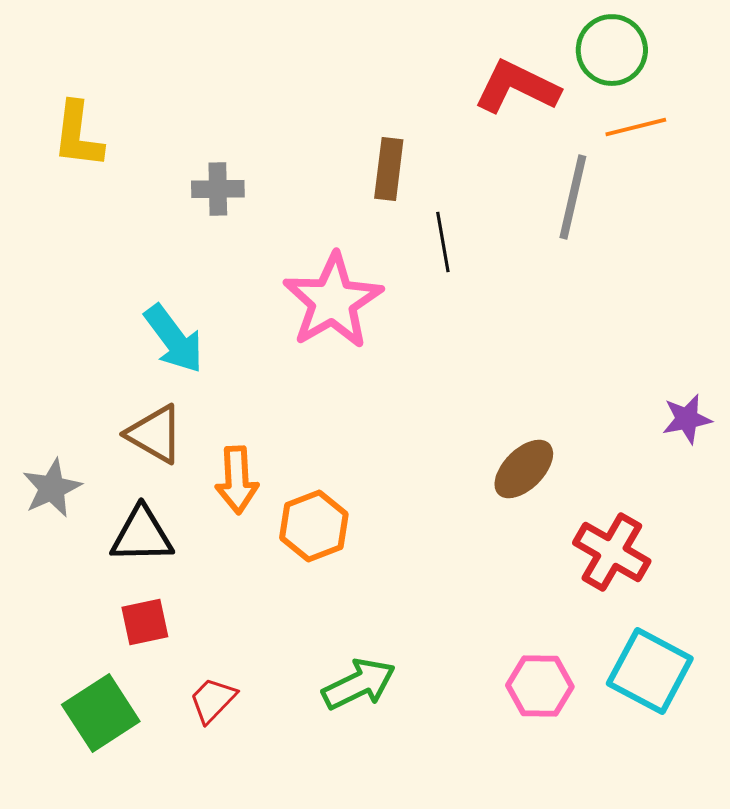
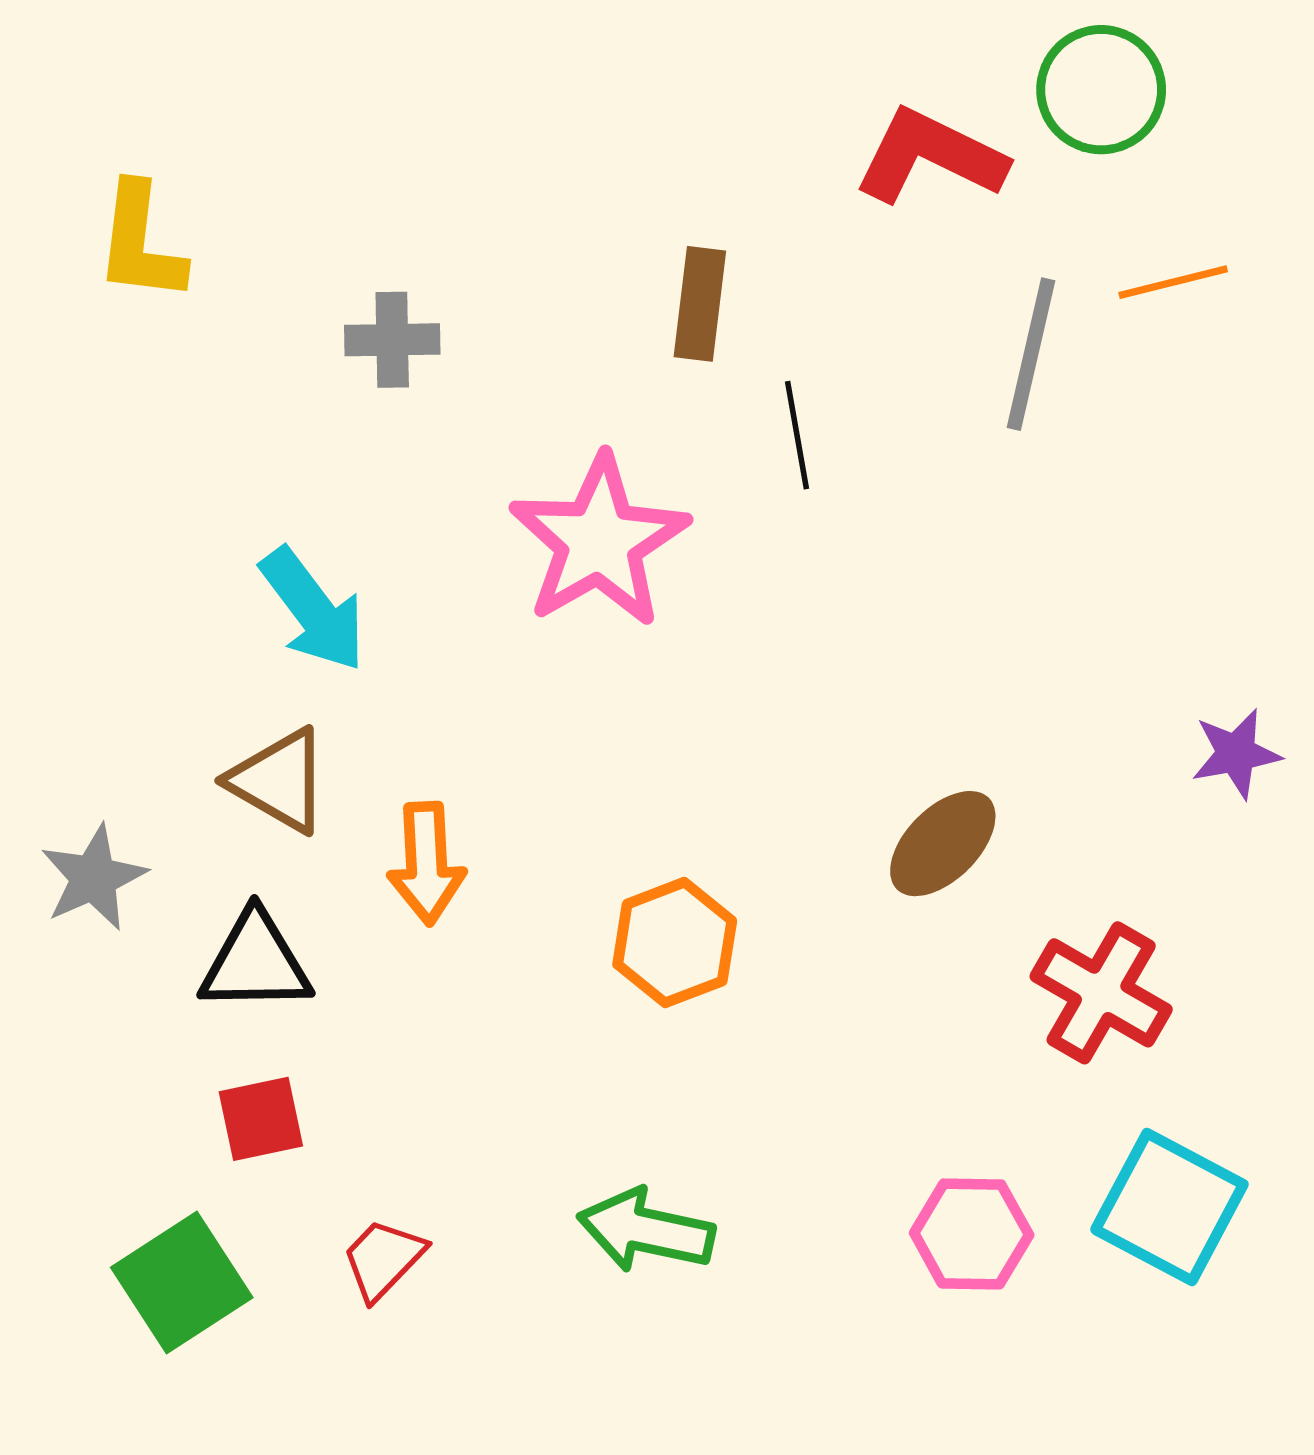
orange line: (636, 127) -> (1173, 282), moved
orange hexagon: (314, 526) -> (675, 943), moved
green arrow: (359, 684) -> (646, 1230), turned -142

